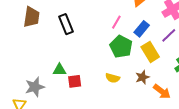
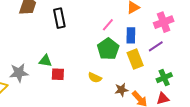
blue rectangle: (142, 29) -> (131, 35), turned -49
brown star: (142, 77) -> (122, 90), moved

